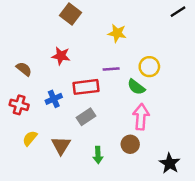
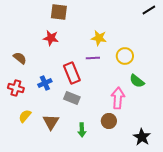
brown square: (70, 14) -> (59, 12), turned -30
yellow star: (117, 33) -> (99, 38), moved
red star: (61, 56) -> (51, 38), moved
red rectangle: (86, 87) -> (72, 73), turned 75
green semicircle: (136, 87) -> (137, 81), moved
gray rectangle: (86, 117) -> (72, 98), turned 56

